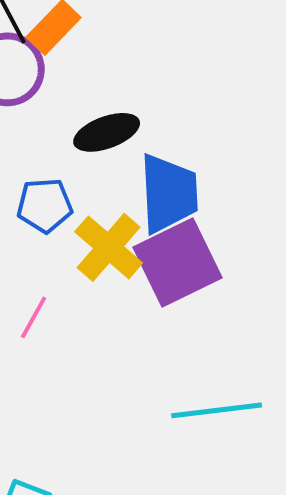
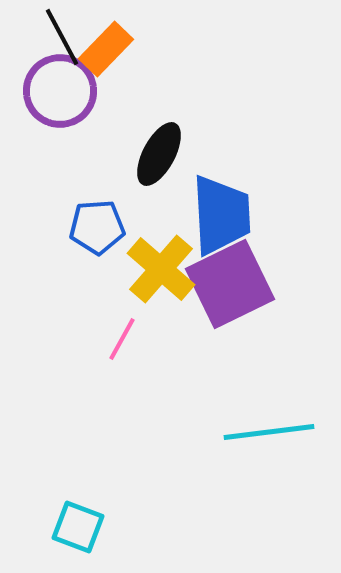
black ellipse: (107, 132) -> (159, 154), turned -42
pink line: (34, 317) -> (122, 339), moved

